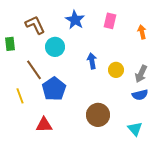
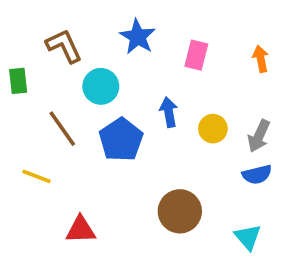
pink rectangle: (110, 21) -> (196, 55), moved
blue pentagon: (54, 89) -> (121, 140), moved
yellow line: (20, 96) -> (37, 176), turned -49

